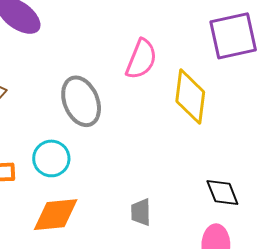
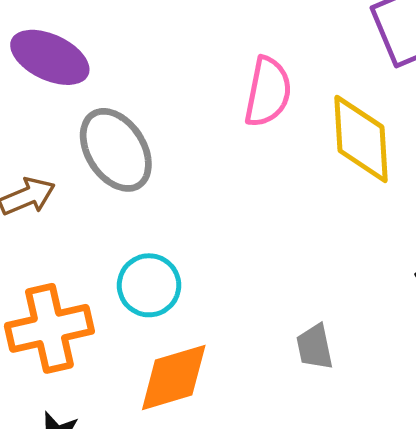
gray ellipse: (81, 101) -> (116, 150), moved

